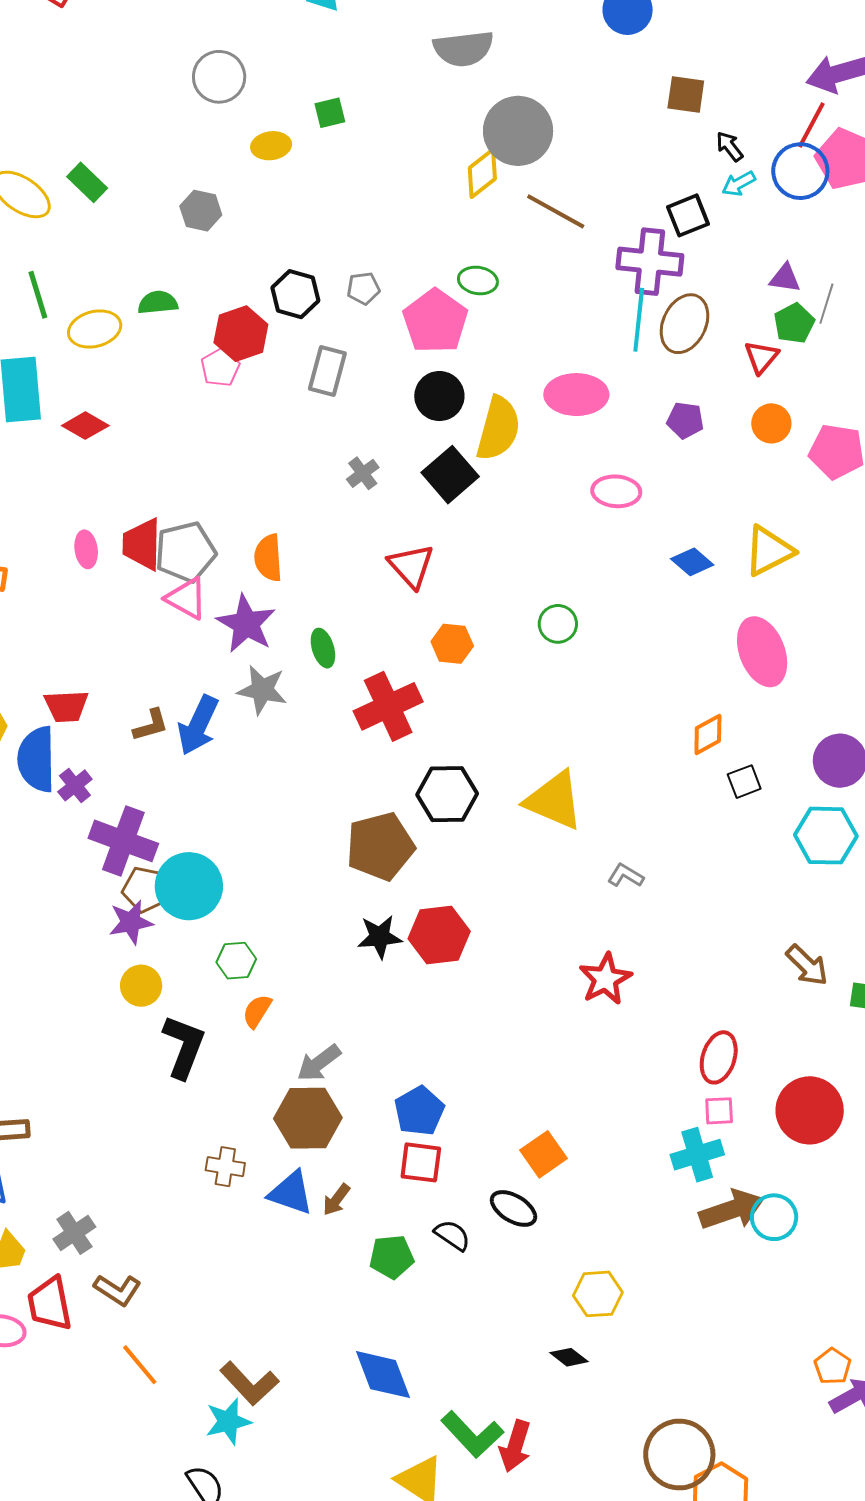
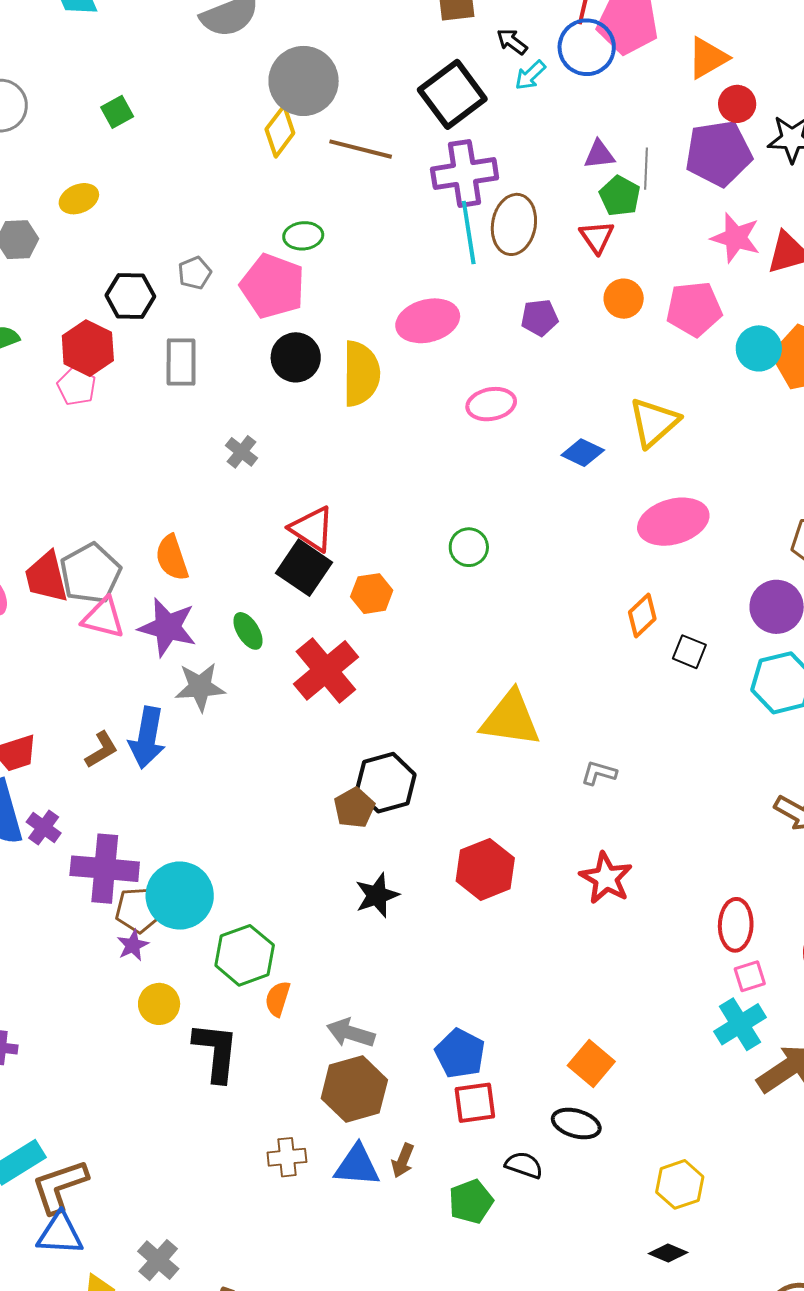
yellow ellipse: (271, 146) -> (79, 199), moved
black square: (688, 215) -> (452, 94), moved, size x1.5
black square: (450, 475) -> (304, 568), moved
pink ellipse: (762, 652) -> (673, 522), turned -70
black square: (744, 782) -> (689, 652), turned -32
black hexagon: (447, 794) -> (386, 783), moved
brown pentagon: (380, 846) -> (354, 808), size x0.6
purple star: (131, 922) -> (133, 945), size x0.7
red hexagon: (439, 935) -> (485, 869), moved
green hexagon: (236, 961) -> (245, 955), size x1.5
gray arrow: (319, 1063) -> (351, 1033), turned 69

